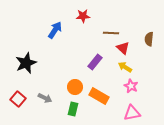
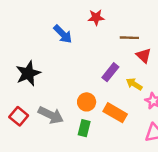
blue arrow: (55, 30) -> (63, 34), turned 102
yellow arrow: (125, 67) -> (134, 84), moved
gray arrow: (45, 98) -> (51, 115), size x1.5

